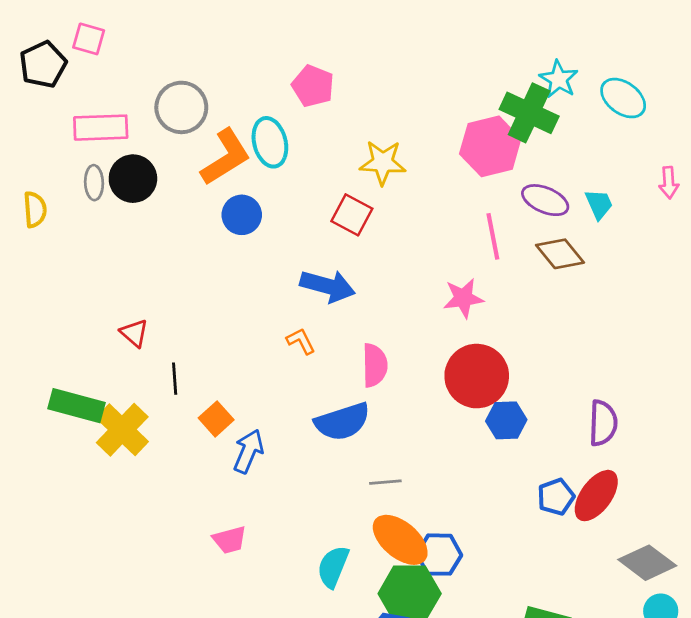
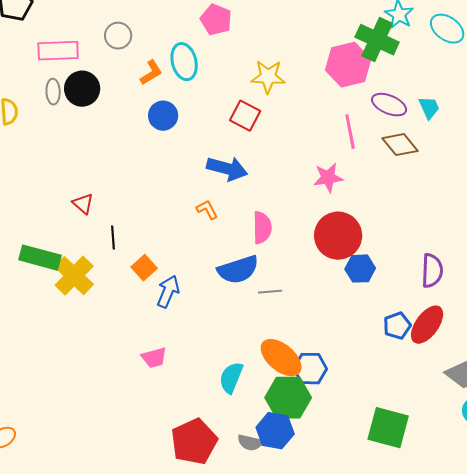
gray circle: (181, 107) -> (118, 36), size x0.7
orange L-shape: (226, 157) -> (151, 73), size x0.6
gray line: (385, 482) -> (270, 292), moved

